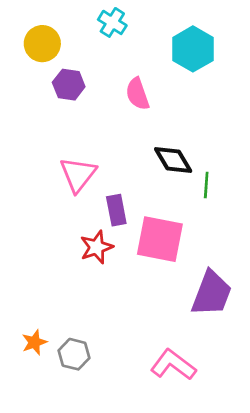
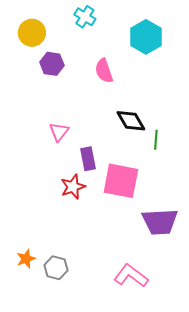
pink triangle: (78, 174) -> (59, 132), size x0.7
purple trapezoid: (211, 293) -> (160, 222), turned 66

